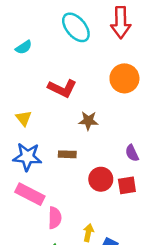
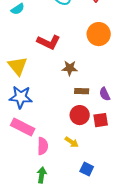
yellow triangle: (24, 118) -> (18, 66), size x1.5
brown rectangle: (67, 154) -> (82, 91), moved
yellow arrow: (88, 233) -> (72, 142), moved, turned 112

